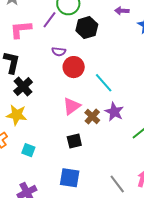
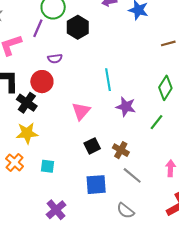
red circle: (74, 67) -> (42, 82), moved
cyan line: (104, 83) -> (108, 80), turned 45
brown cross: (92, 116) -> (121, 150), moved
gray line: (117, 184) -> (132, 175), moved

